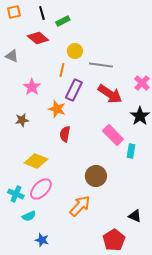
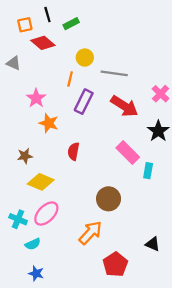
orange square: (14, 12) -> (25, 25), moved
orange star: (57, 109) -> (49, 123), moved
brown star: (22, 120) -> (25, 156), moved
blue star: (42, 240) -> (36, 273), moved
red pentagon: (114, 240) -> (115, 264), moved

